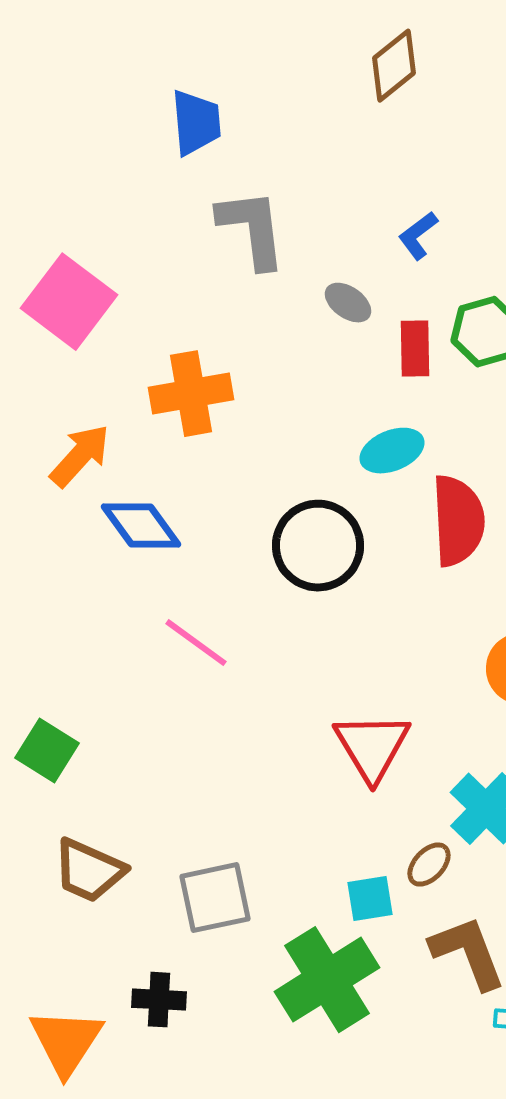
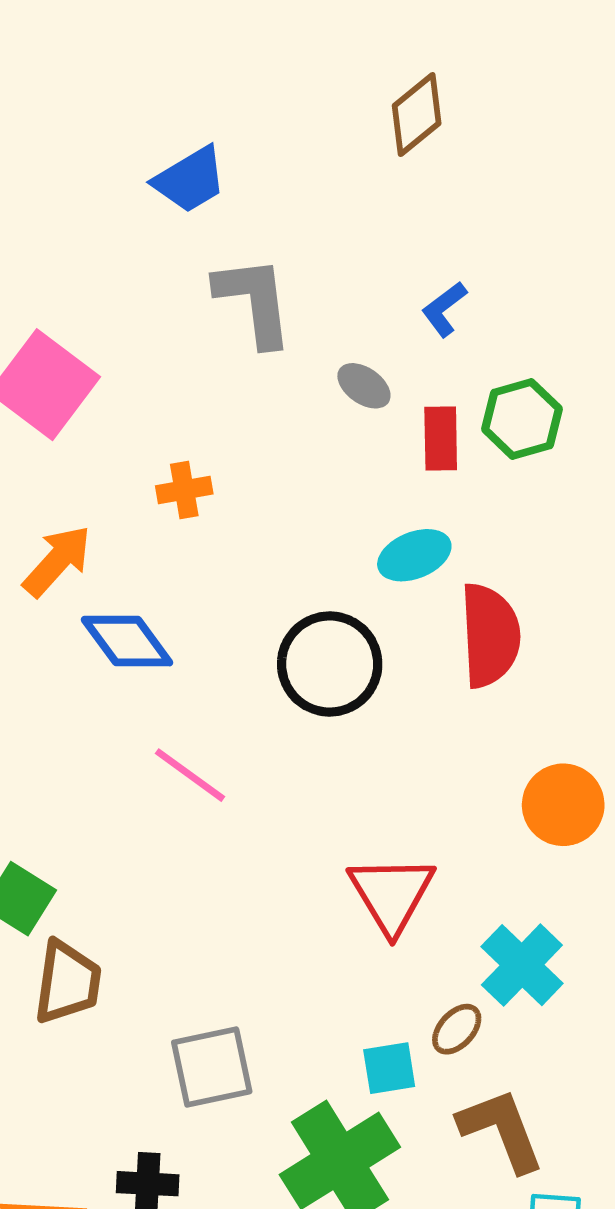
blue trapezoid: (196, 123) -> (190, 180), turned 64
orange cross: (191, 394) -> (184, 490), size x0.6
brown trapezoid: (89, 871) -> (67, 982), moved, turned -106

